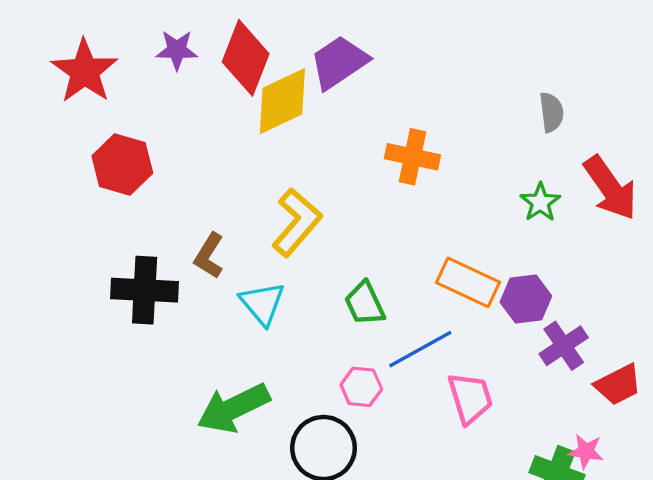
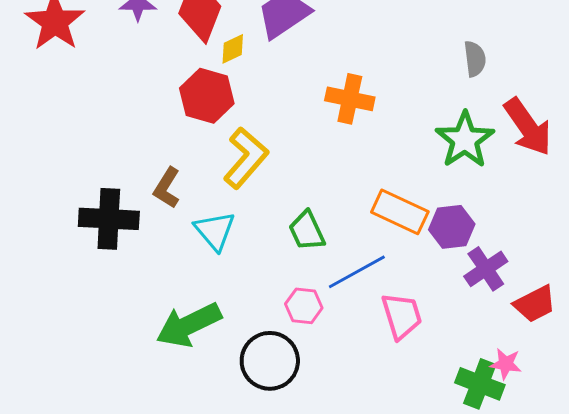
yellow diamond: (282, 101) -> (233, 49), size x0.5
red hexagon: (122, 165) -> (207, 96), moved
green star: (540, 202) -> (465, 140), size x1.6

